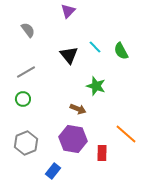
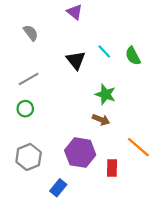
purple triangle: (68, 11) -> (75, 12), turned -35
brown arrow: (78, 109) -> (101, 120), moved

